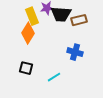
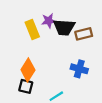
orange diamond: (28, 33) -> (28, 70), moved

